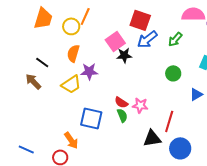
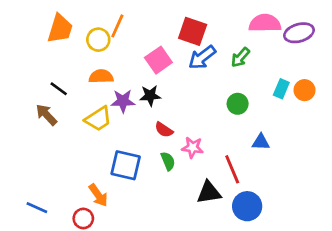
orange semicircle: (73, 53) -> (101, 76), turned 72
black star: (124, 55) -> (150, 96), moved
blue triangle: (196, 94) -> (261, 142), moved, turned 32
red semicircle: (121, 102) -> (164, 130), moved
red line: (169, 121) -> (232, 169), turned -40

